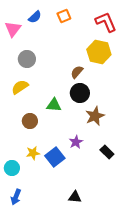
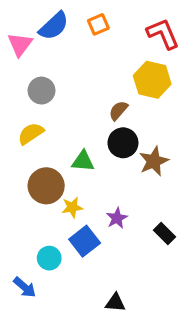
blue semicircle: (35, 17) -> (54, 26), size x1.5
brown star: (95, 116) -> (154, 161), moved
brown circle: (30, 121) -> (46, 186), size x1.5
yellow star: (33, 153) -> (72, 207), moved
cyan circle: (12, 168) -> (49, 258), moved
blue arrow: (16, 197) -> (25, 287), moved, turned -70

